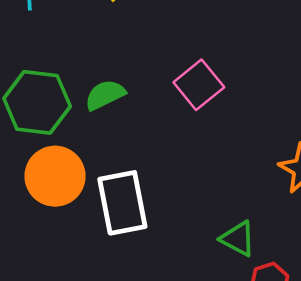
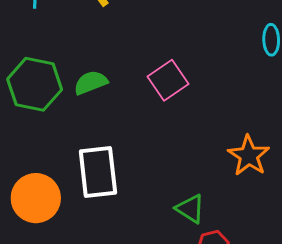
orange circle: (55, 176) -> (36, 198), moved

